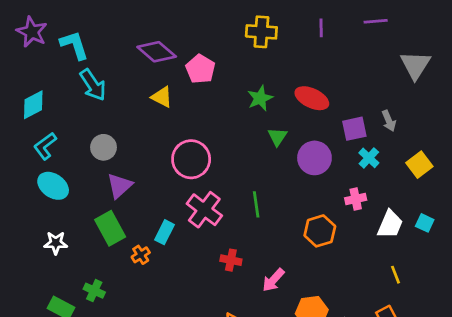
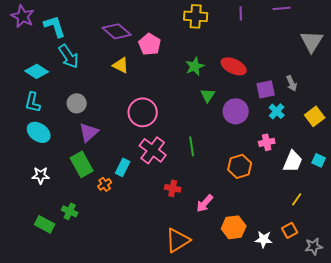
cyan diamond: (33, 105) -> (37, 71), moved, turned 60
cyan L-shape: (45, 146) -> (33, 102), turned -40
yellow line: (395, 275) -> (297, 199), turned 56

